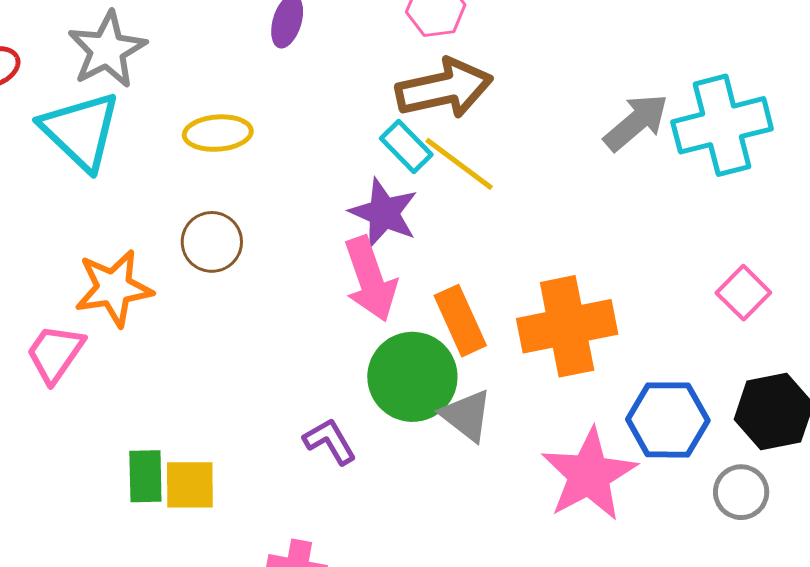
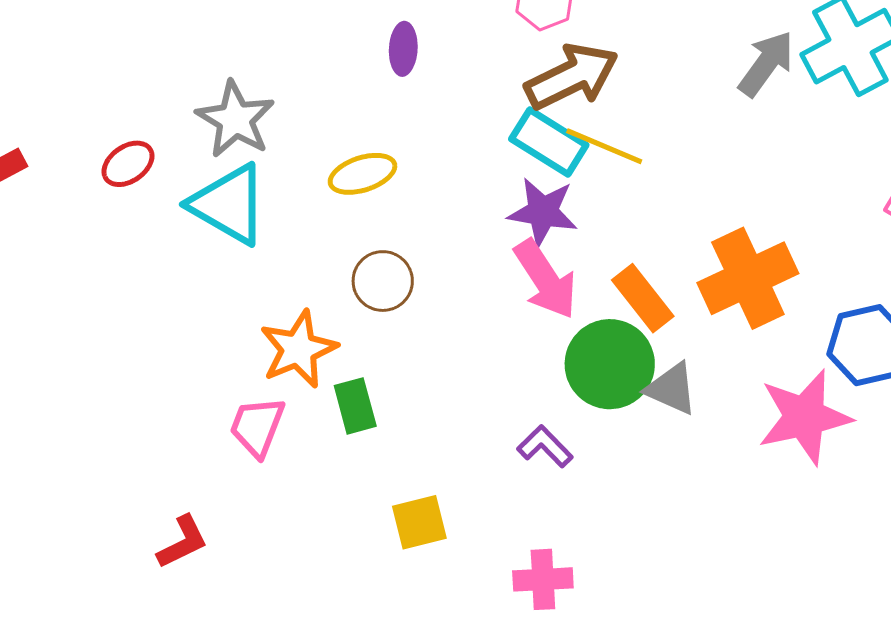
cyan rectangle: (406, 147) -> (549, 142), size x1.4
pink star: (589, 475) -> (805, 417), turned 30
green rectangle: (145, 476) -> (355, 406), moved

